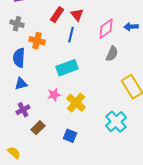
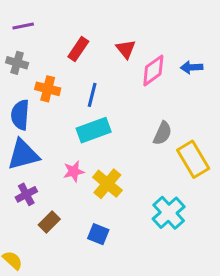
red triangle: (77, 15) -> (126, 49), moved
blue line: (71, 35) -> (92, 95), moved
gray semicircle: (112, 54) -> (163, 133), moved
blue triangle: (21, 84) -> (23, 155), size x1.6

